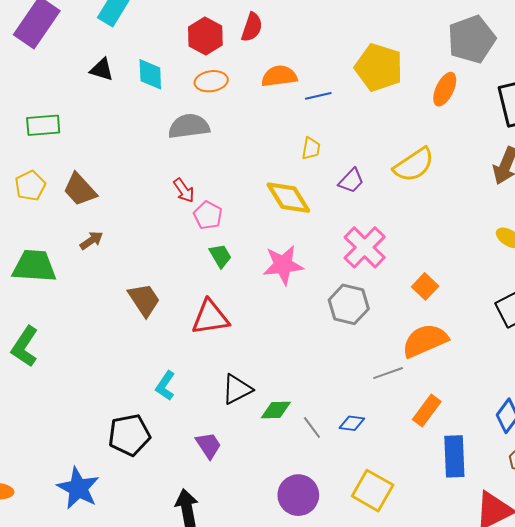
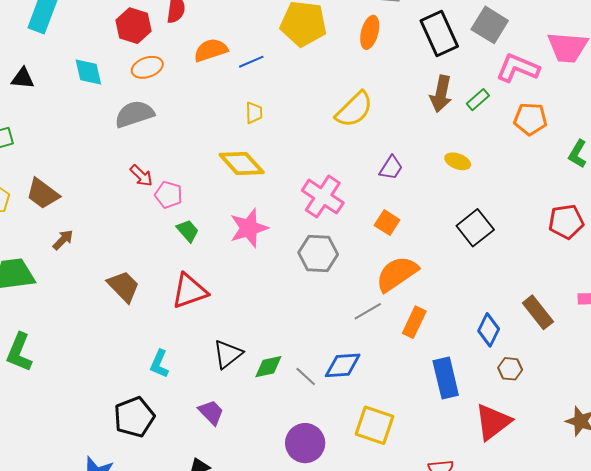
black triangle: (102, 69) -> (23, 78), moved
purple trapezoid: (351, 181) -> (391, 168), moved
orange rectangle: (427, 410) -> (414, 322), moved
blue diamond: (352, 423) -> (343, 365), size x1.5

